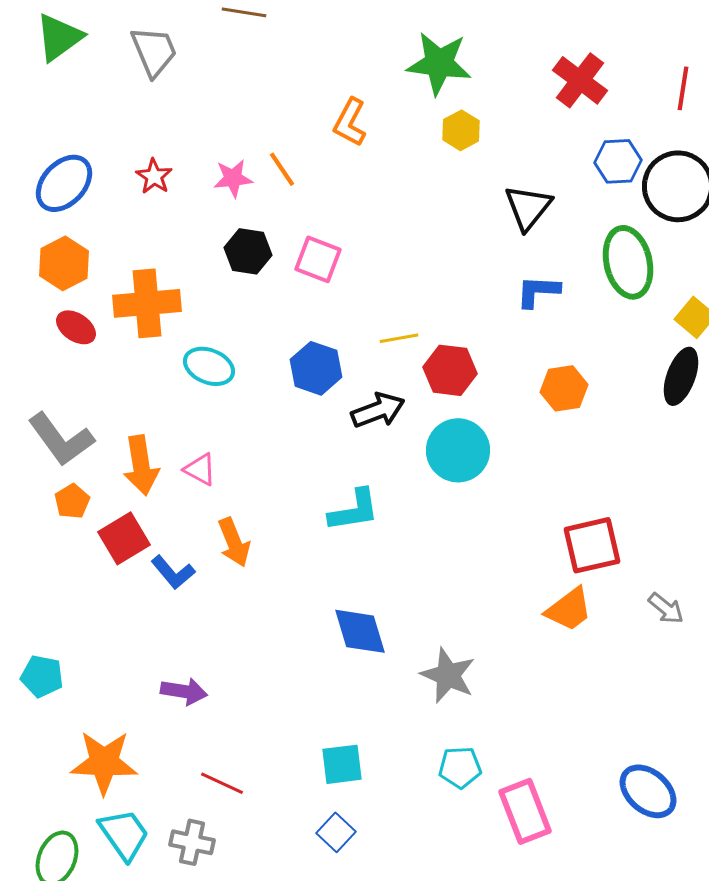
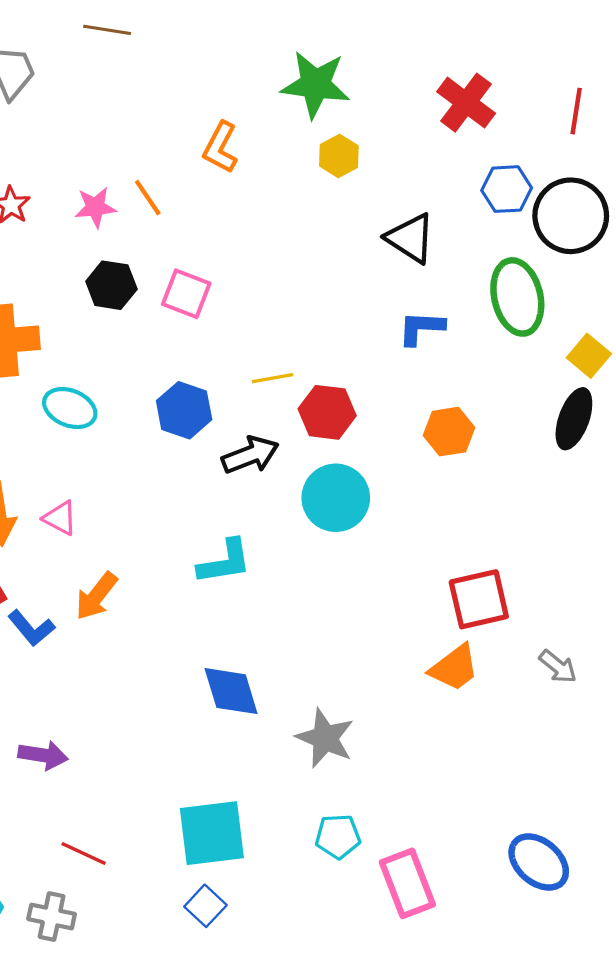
black triangle: (528, 207) -> (411, 238), turned -36
orange arrow: (234, 542) -> (96, 596), turned 60
cyan square: (342, 764) -> (212, 833), size x1.5

